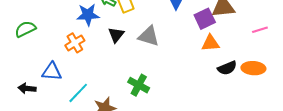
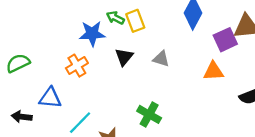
green semicircle: (25, 29) -> (18, 63), moved
gray triangle: (149, 36) -> (161, 59), size x0.7
orange triangle: (210, 43) -> (213, 71), moved

